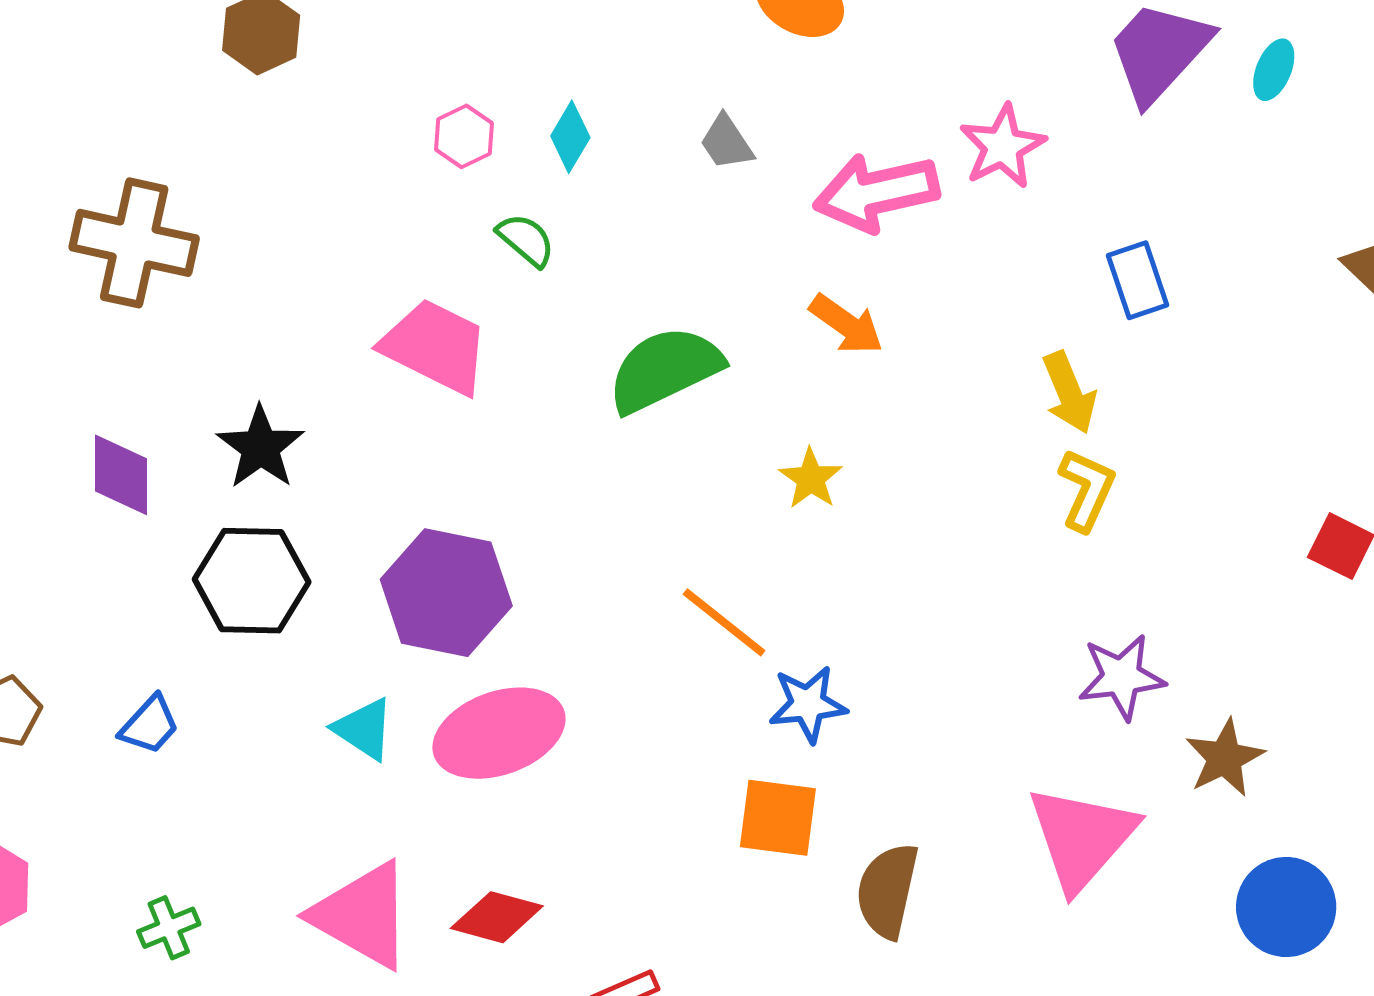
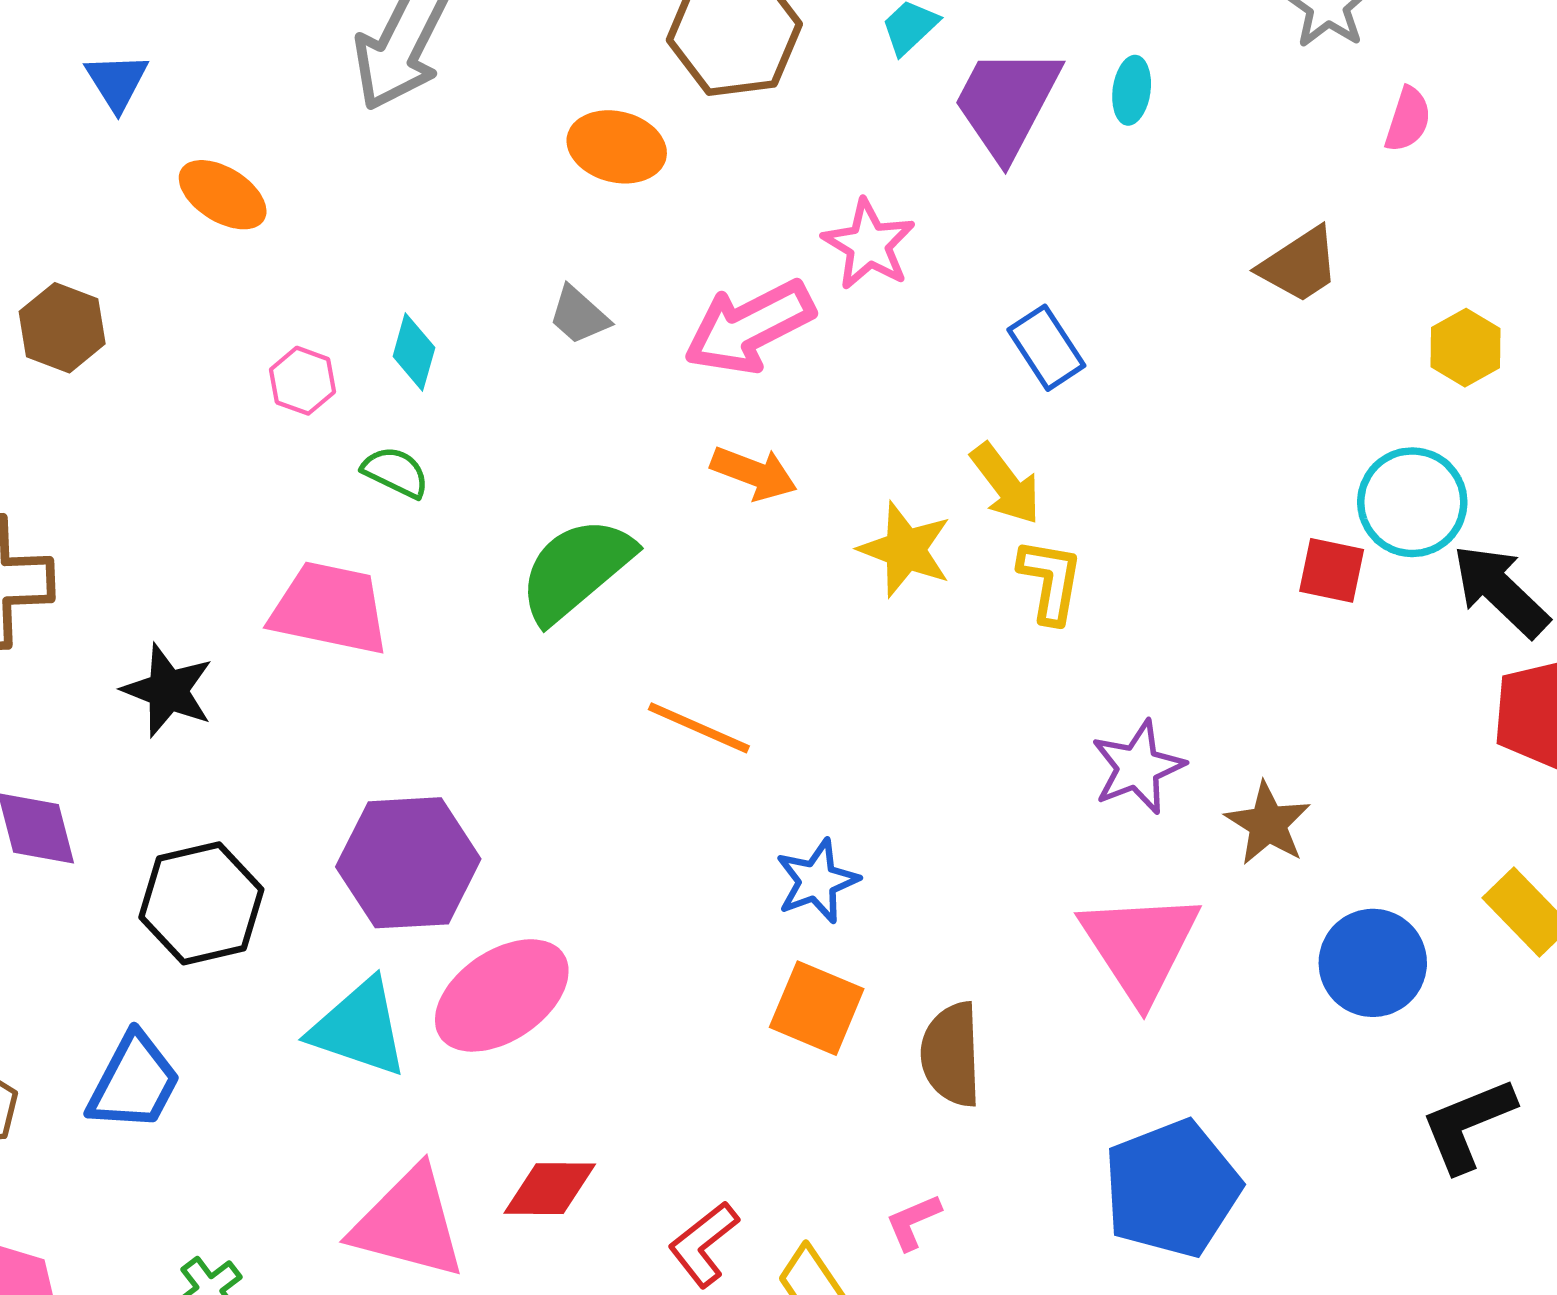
black star: (260, 447) -> (168, 690), moved
yellow star: (811, 479) -> (905, 549), moved, size x1.4
orange line: (724, 622) -> (699, 728), moved
blue trapezoid: (150, 725) -> (134, 1082), size x1.5
cyan triangle: (364, 729) -> (359, 1028), size x1.5
orange square: (778, 818) -> (817, 1008), turned 30

